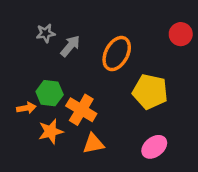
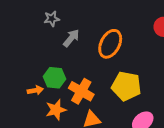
gray star: (46, 33) -> (52, 19), moved
yellow pentagon: (150, 92) -> (126, 86), moved

